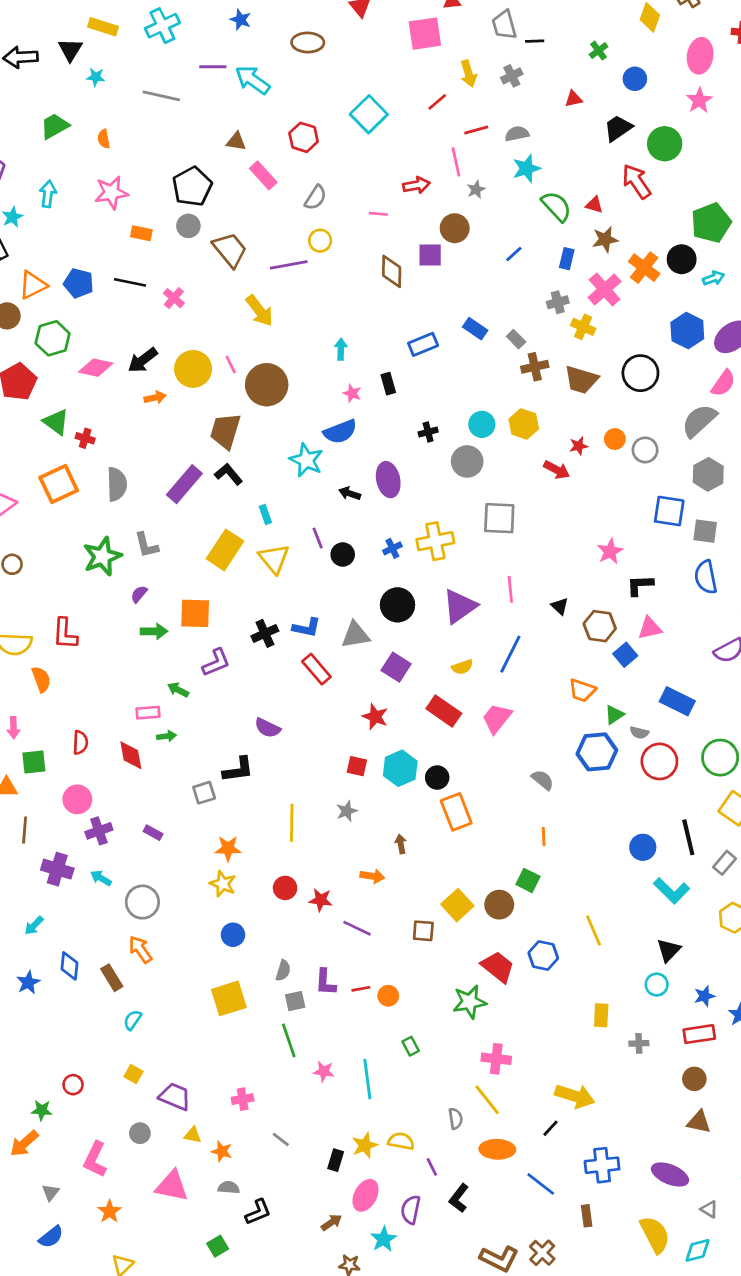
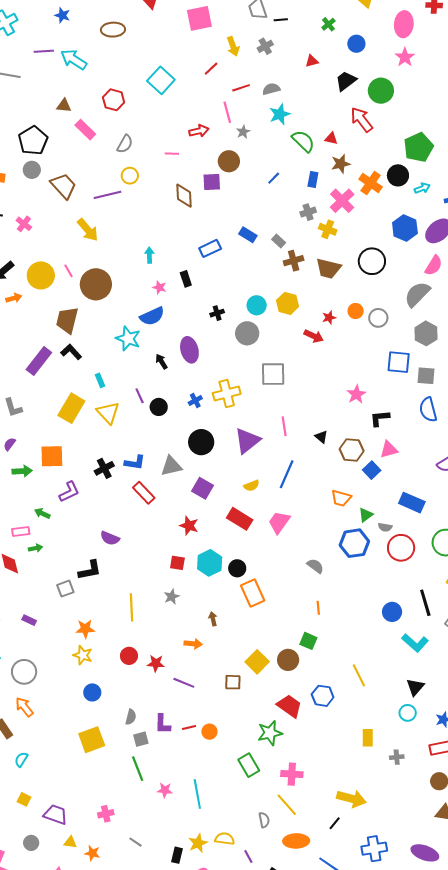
black arrow: (350, 493) -> (161, 362), turned 42
green rectangle: (411, 1046) -> (249, 765), moved, size x1.6

